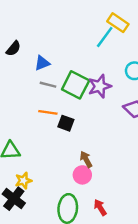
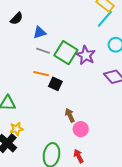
cyan line: (105, 37) -> (105, 19), moved
purple star: (100, 86) -> (86, 55), turned -30
pink circle: (82, 175) -> (81, 129), moved

